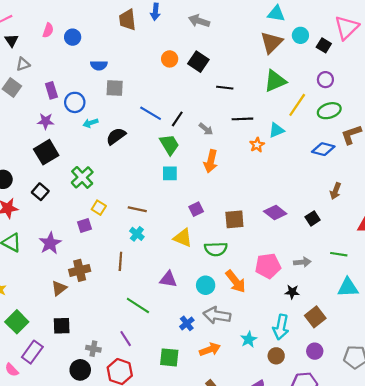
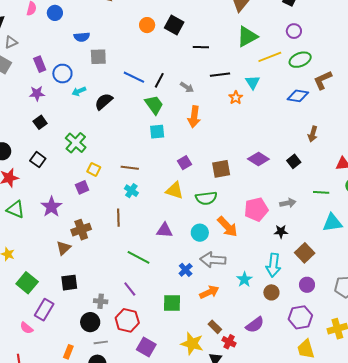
yellow line: (297, 105) -> (270, 57), turned 40
cyan triangle: (277, 130) -> (253, 82), turned -35
black square: (46, 152) -> (40, 122), size x0.6

